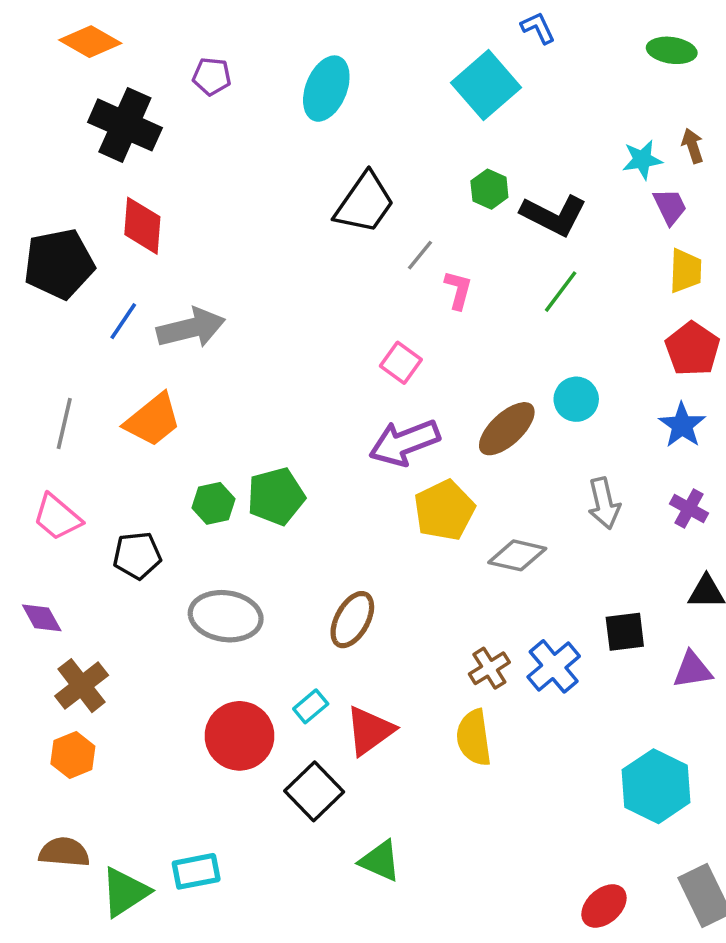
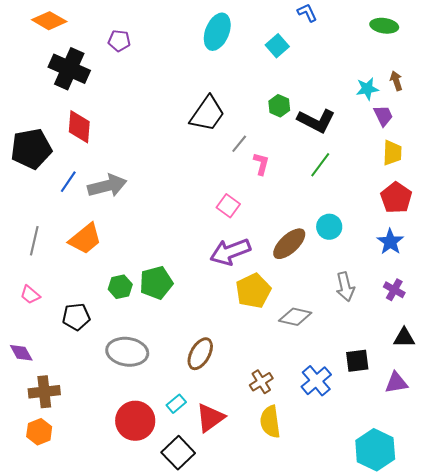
cyan square: (486, 85) -> (277, 46), size x0.6
cyan ellipse: (326, 89) -> (217, 32), moved
pink trapezoid: (57, 517) -> (30, 295), size x0.7
brown cross: (489, 668) -> (261, 382), moved
brown cross: (82, 686) -> (44, 392), turned 32

